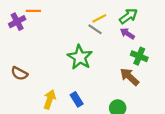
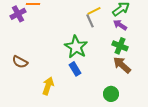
gray line: (95, 29) -> (90, 21), turned 32
green cross: (139, 56) -> (120, 46), moved
blue rectangle: (77, 99) -> (75, 69), moved

